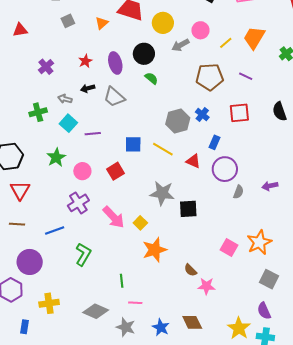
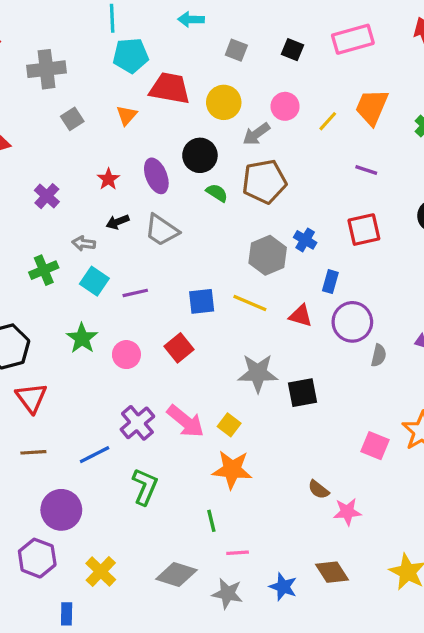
brown pentagon: (210, 77) -> (264, 182), moved
purple cross: (78, 203) -> (137, 423), moved
orange star: (155, 250) -> (232, 470), moved, turned 30
yellow cross: (49, 303) -> (101, 571), turned -30

